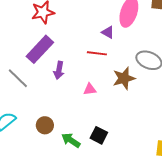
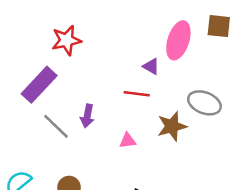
purple rectangle: (40, 49) -> (39, 85), moved
gray line: (18, 78) -> (56, 126), moved

